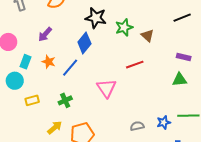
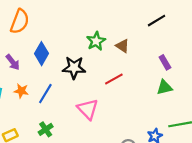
black star: (96, 18) -> (74, 68), moved
purple arrow: (45, 34) -> (13, 62), turned -70
blue diamond: (84, 43) -> (41, 54), moved
purple rectangle: (184, 57) -> (165, 62), turned 56

